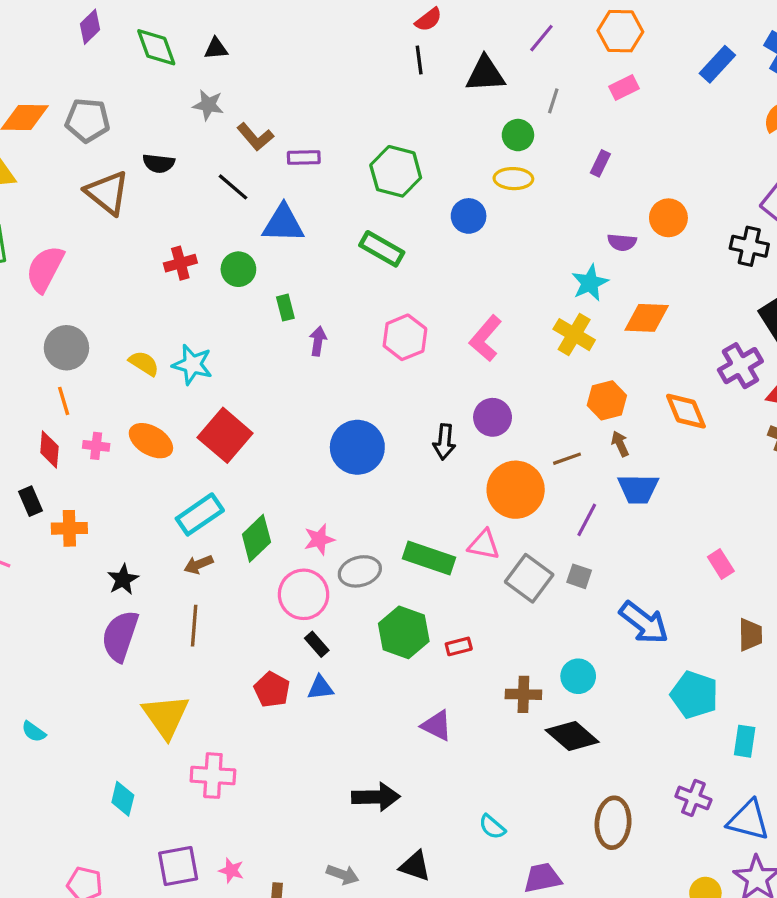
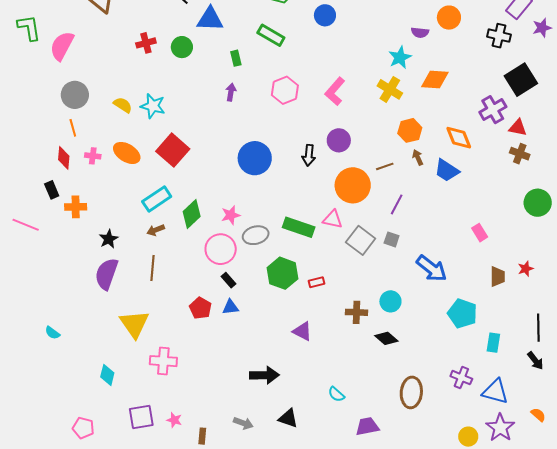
green rectangle: (285, 308) -> (236, 58), moved
blue trapezoid: (638, 489) -> (447, 171), moved, turned 32
black diamond: (572, 736) -> (386, 338), size x0.7

